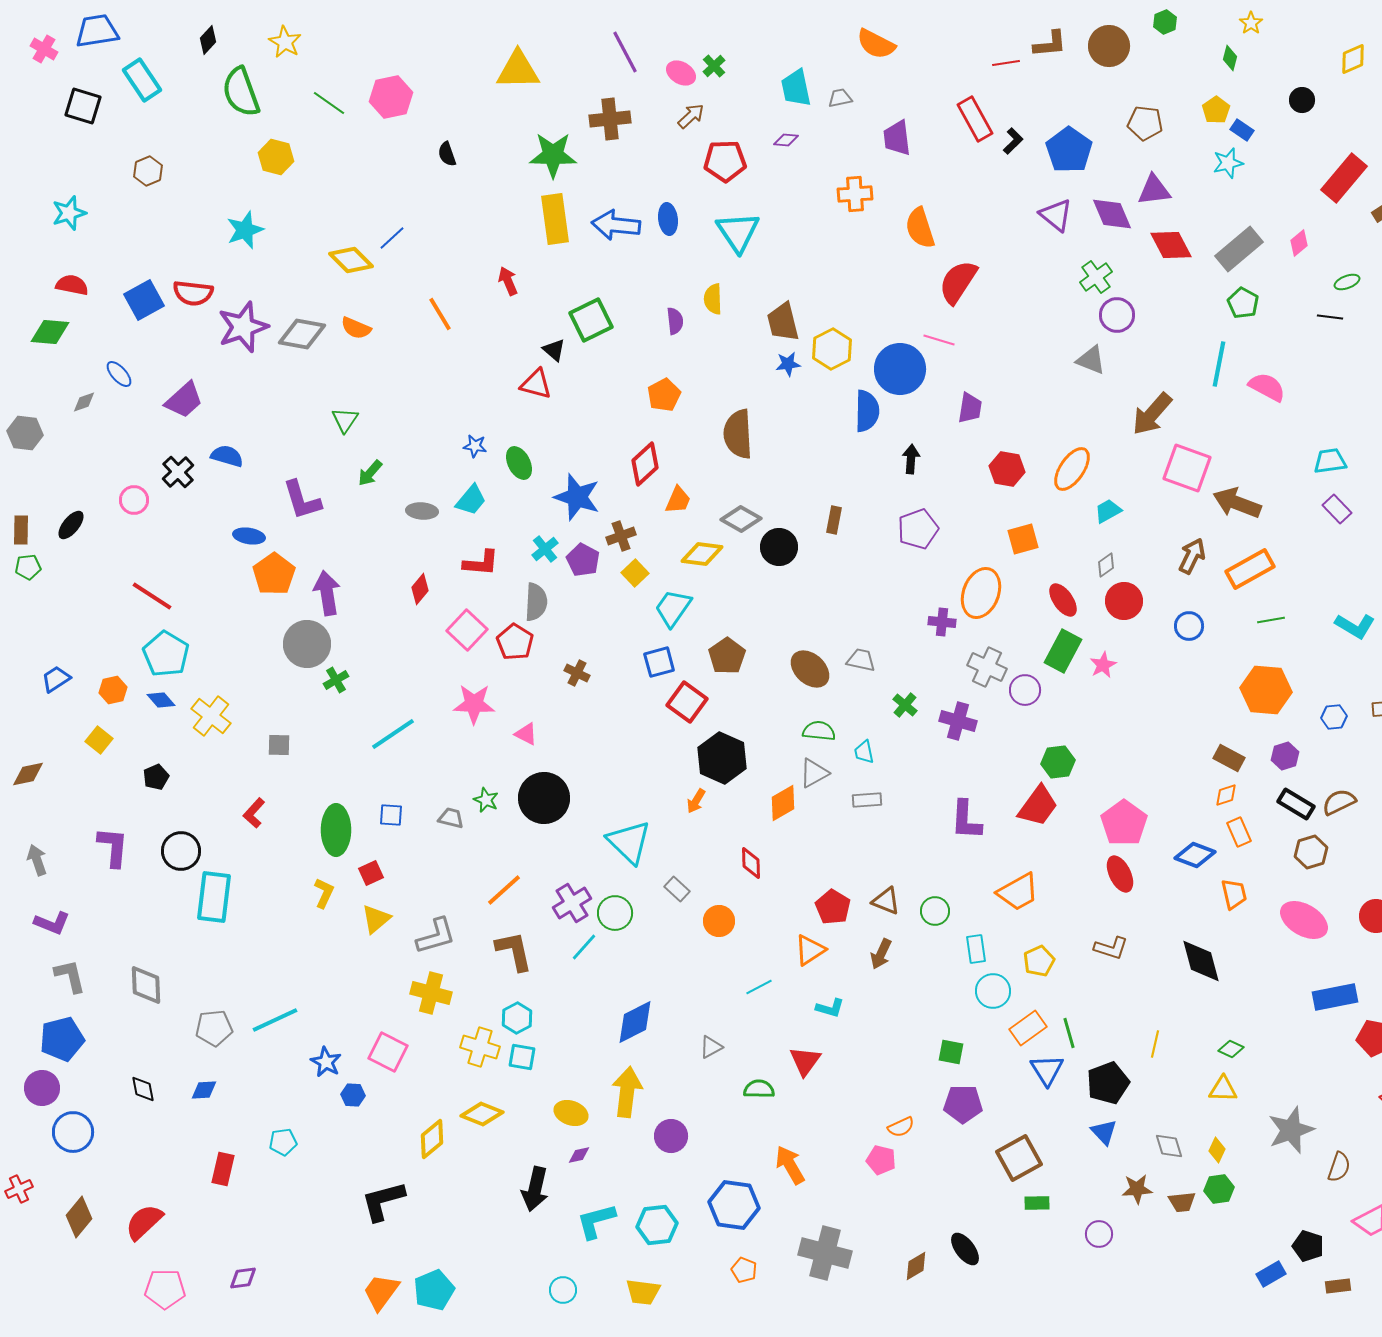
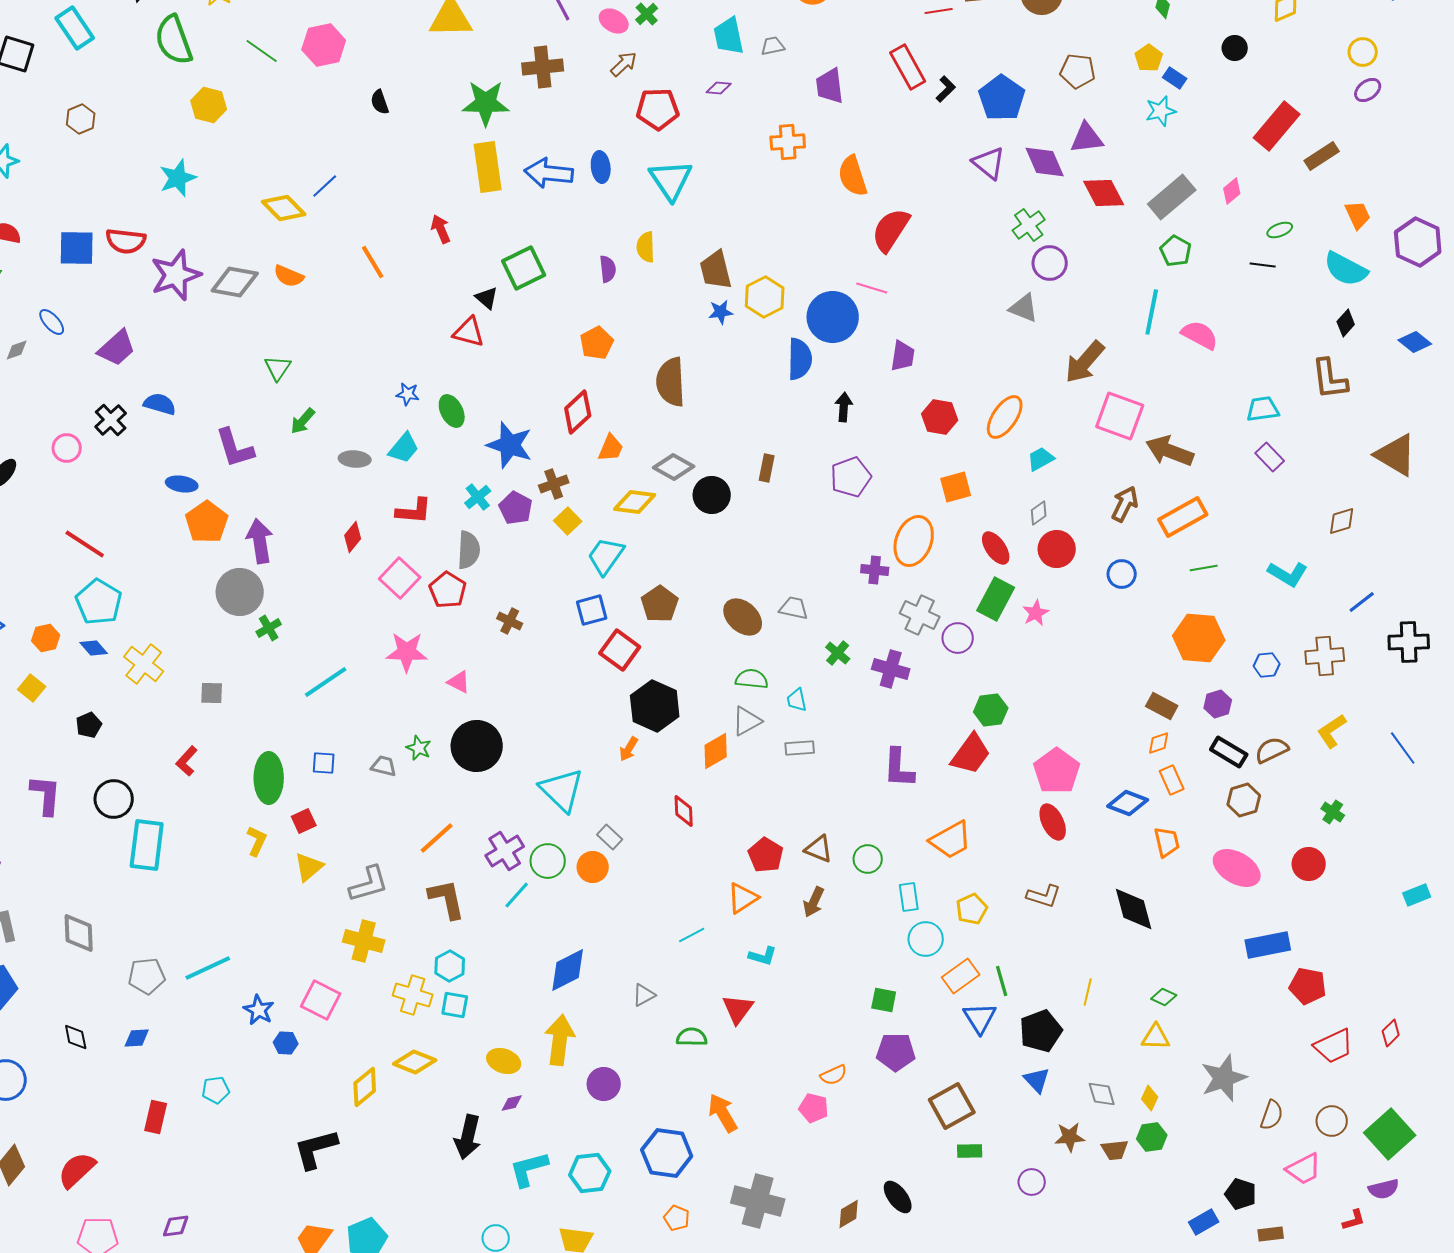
blue square: (144, 300) -> (77, 248), turned 30
orange circle: (719, 921) -> (593, 867), moved

